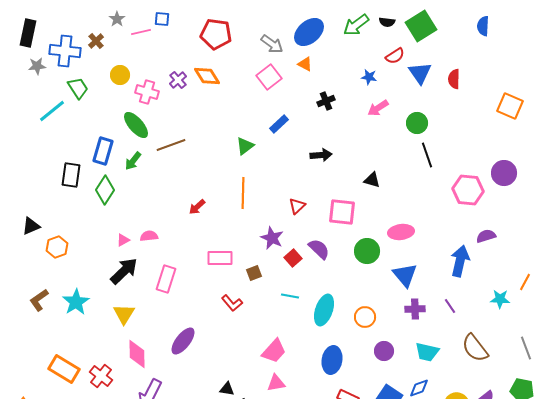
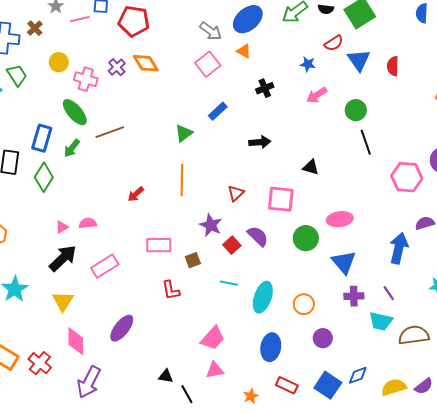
red pentagon: (216, 34) -> (134, 21), moved
pink rectangle: (166, 279) -> (105, 266), turned 40
red L-shape: (232, 303) -> (171, 290), turned 30
brown semicircle: (475, 348) -> (414, 335), turned 120
cyan trapezoid: (427, 352) -> (381, 321), moved

